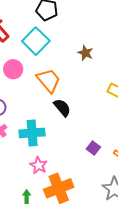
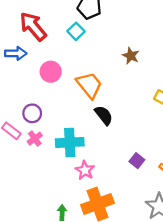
cyan square: (36, 41) -> (76, 31), moved, size x0.6
pink star: (39, 165) -> (85, 170), moved

